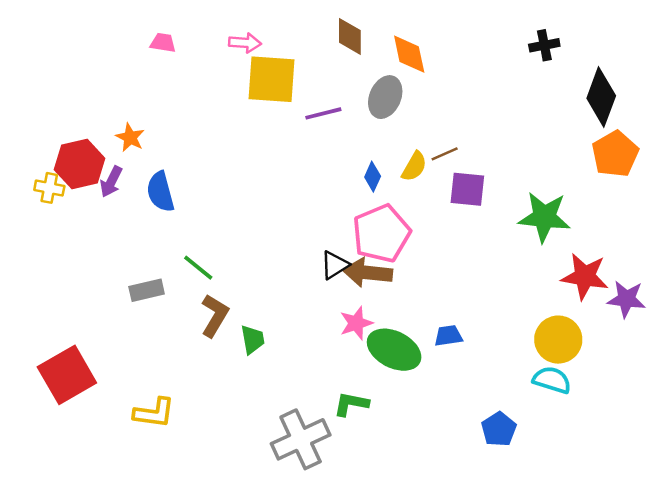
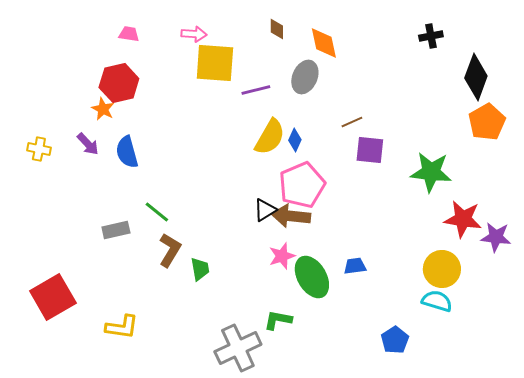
brown diamond: (350, 36) -> (277, 29), size x0.7
red hexagon: (80, 164) -> (119, 83), moved
yellow semicircle: (414, 167) -> (270, 137), moved, size x1.5
purple arrow: (111, 182) -> (88, 144), turned -70
green ellipse: (394, 350) -> (312, 277), turned 33

